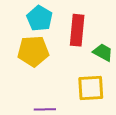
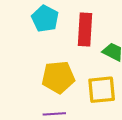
yellow pentagon: (33, 51) -> (58, 77), moved

